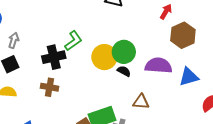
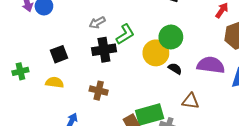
gray arrow: (14, 40) -> (97, 23), moved, turned -140
green circle: (124, 52) -> (171, 37), moved
brown cross: (49, 87) -> (99, 91), moved

